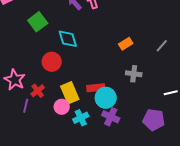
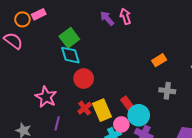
cyan diamond: (68, 39) -> (70, 55), moved
red rectangle: (96, 88) -> (129, 105), turned 60
red cross: (38, 91) -> (85, 108), moved
pink circle: (62, 107) -> (121, 124), moved

